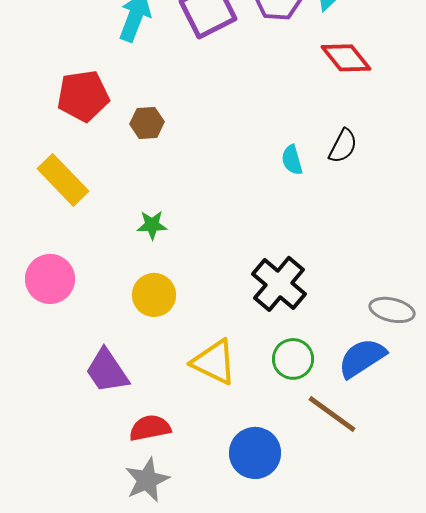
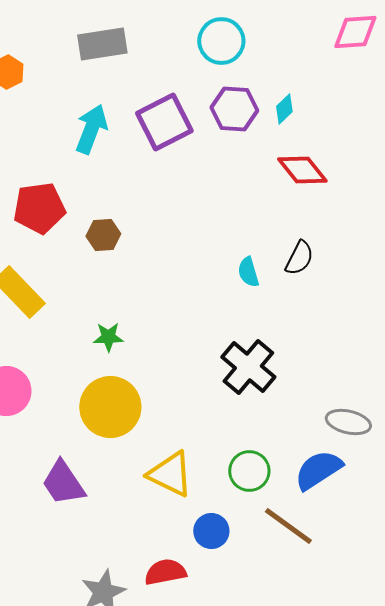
black cross: (279, 284) -> (248, 367), moved
yellow circle: (154, 295) -> (110, 407), size x1.4
red semicircle: (150, 428) -> (165, 572), moved
blue circle: (255, 453) -> (211, 531), moved, size x0.7

